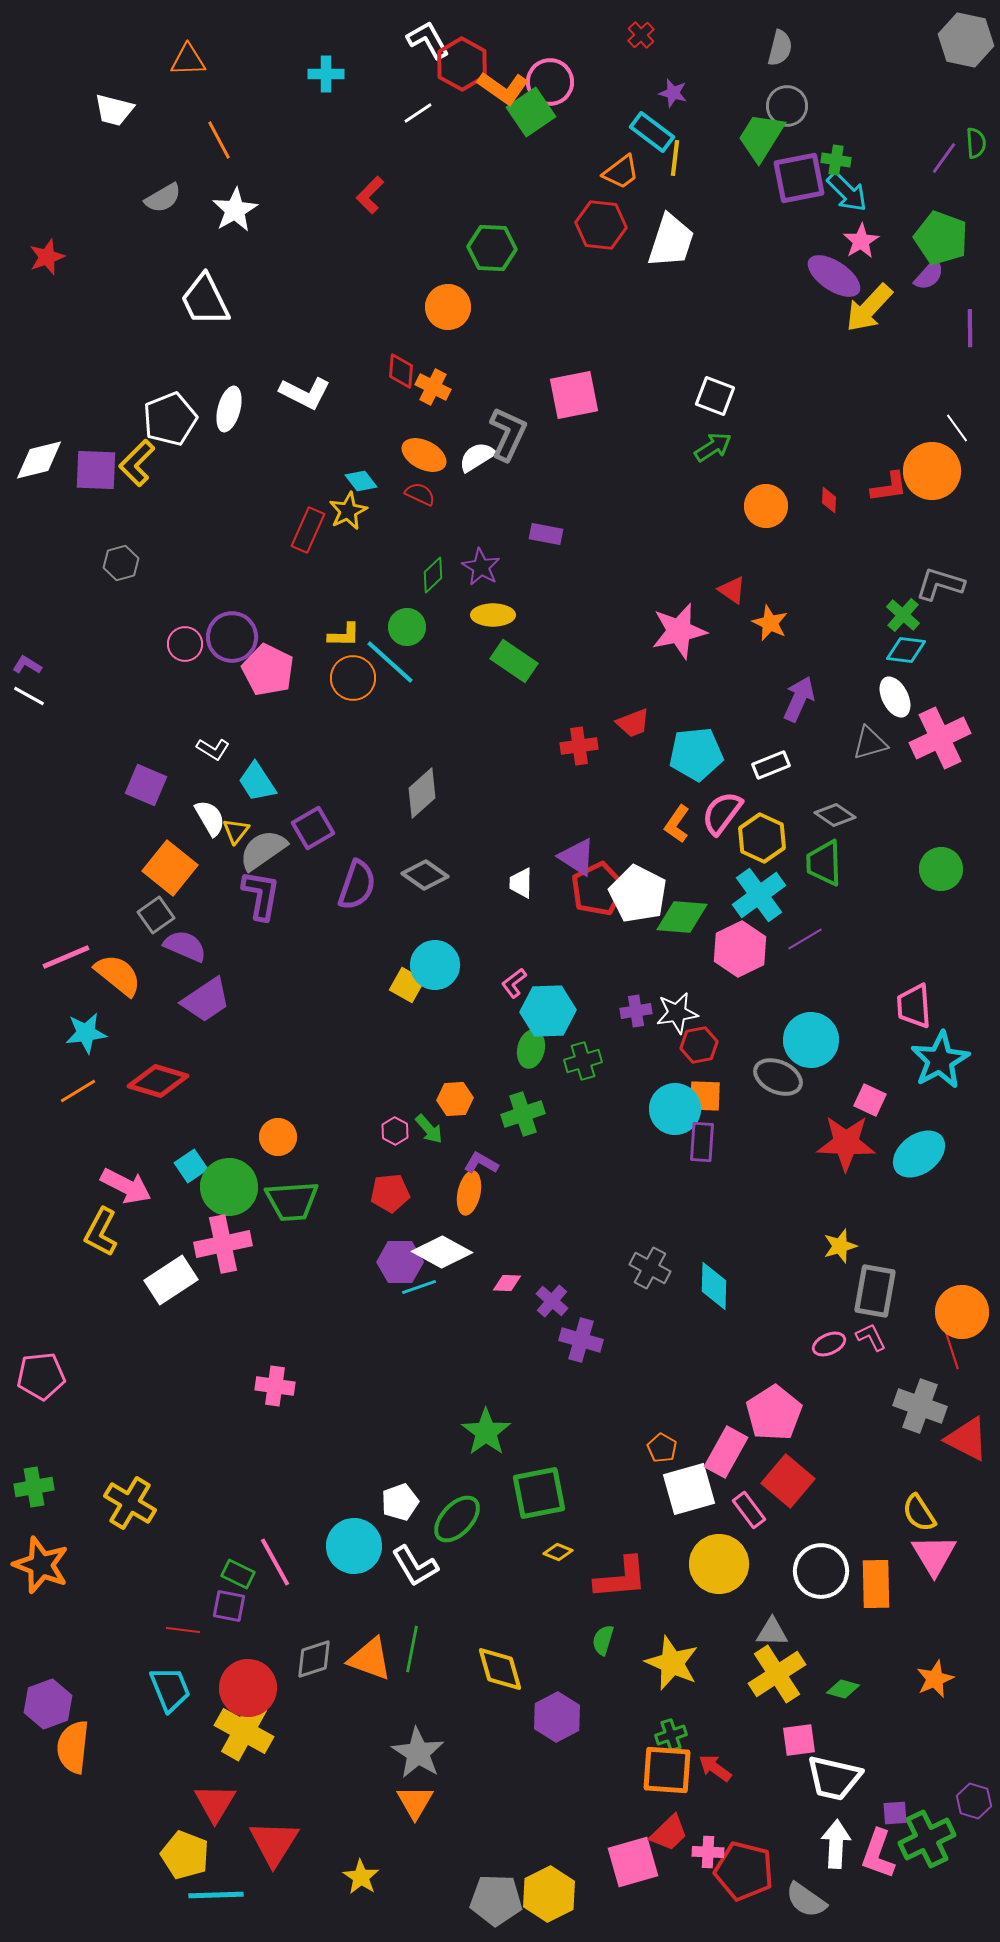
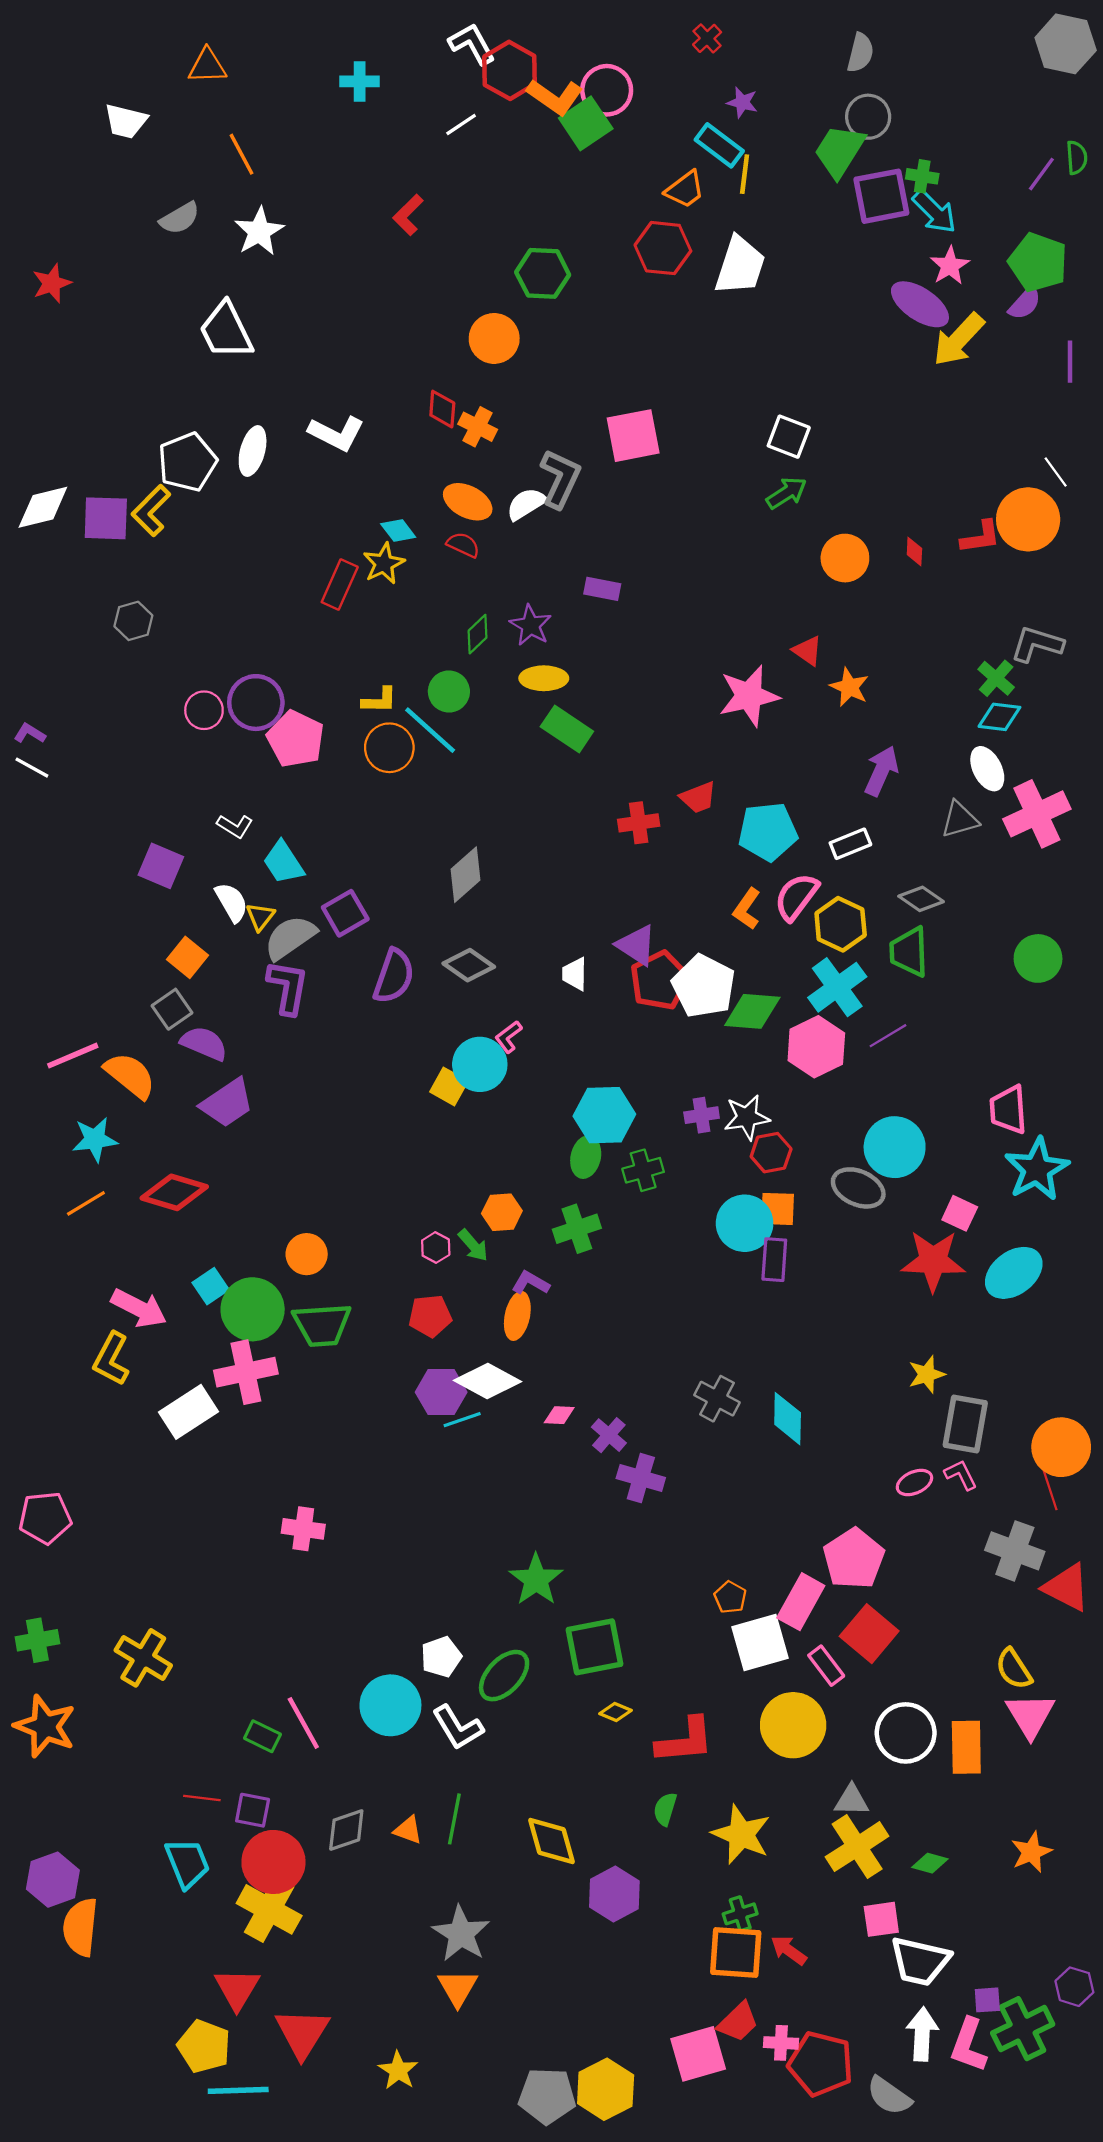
orange square: (170, 868) -> (187, 957), size x0.7
pink L-shape: (514, 983) -> (508, 1037), moved
purple square: (229, 1606) -> (253, 1810), moved
orange triangle: (370, 1659) -> (408, 1830), size x0.6

